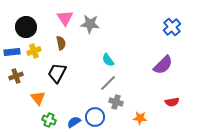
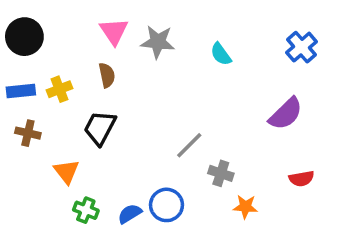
black circle: (26, 27) -> (24, 37), moved
cyan semicircle: (108, 60) -> (221, 54), moved
brown cross: (16, 76) -> (28, 133), turned 32
gray cross: (116, 102) -> (221, 173), moved

